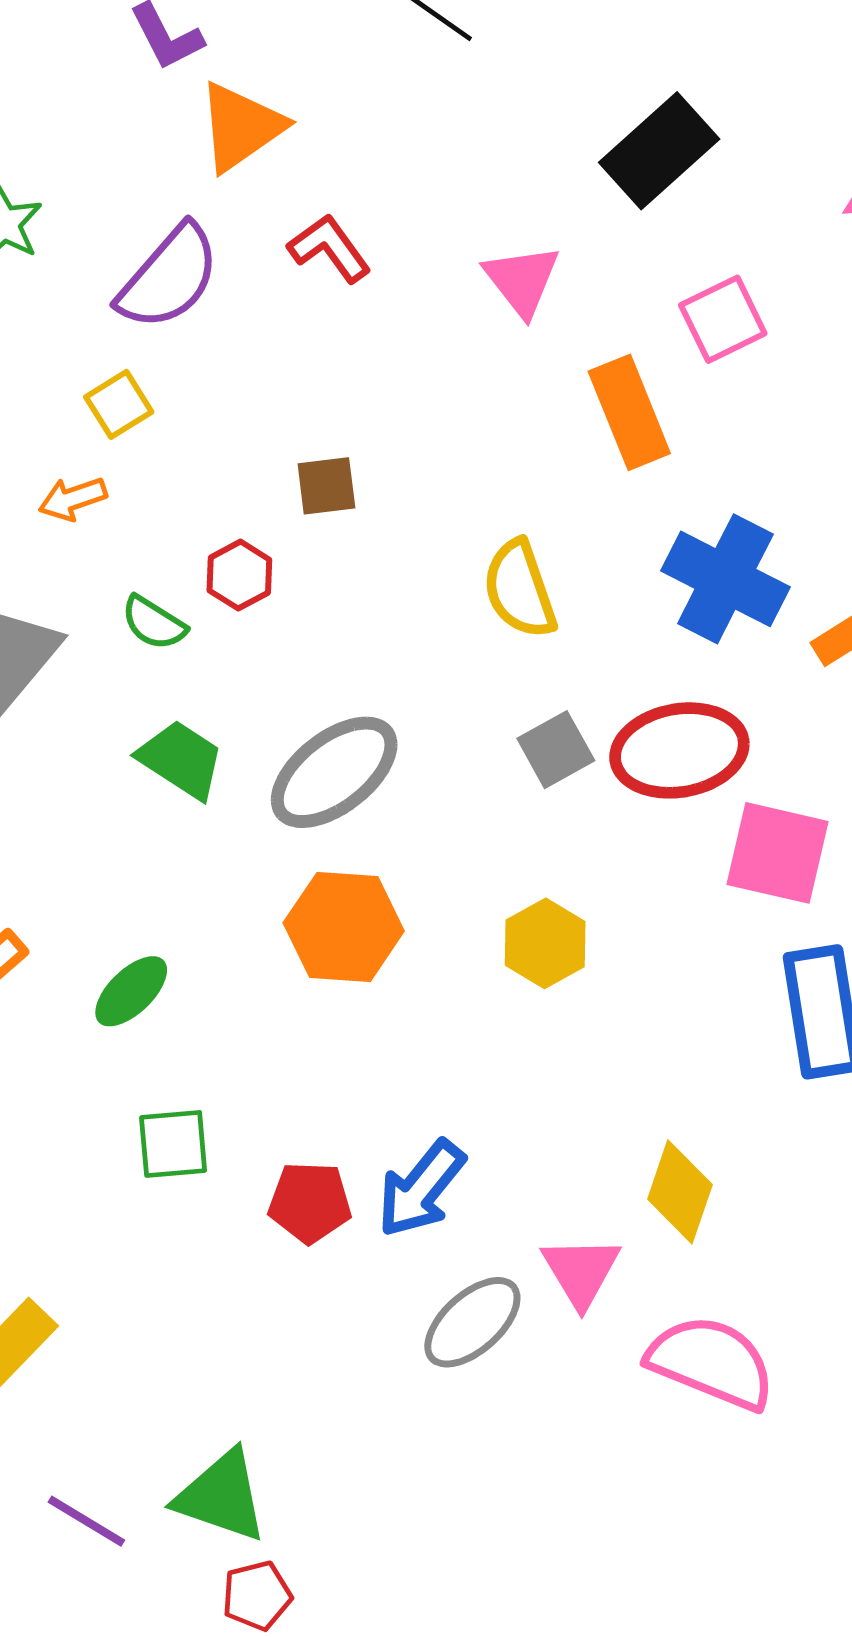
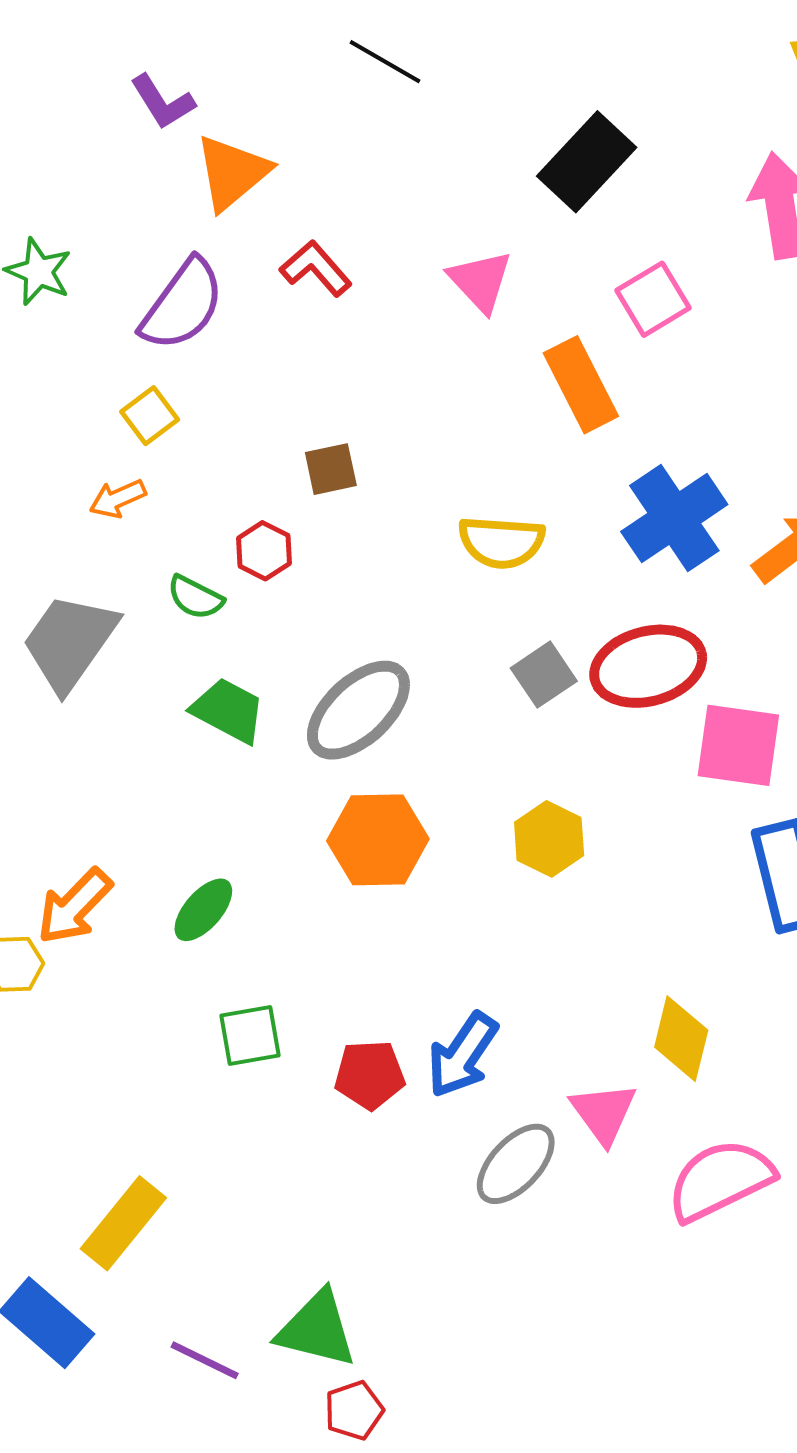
blue cross: (725, 579) -> (674, 518), turned 34
yellow semicircle: (520, 589) -> (501, 542), turned -62
pink semicircle: (711, 1362) -> (720, 1180), turned -43

